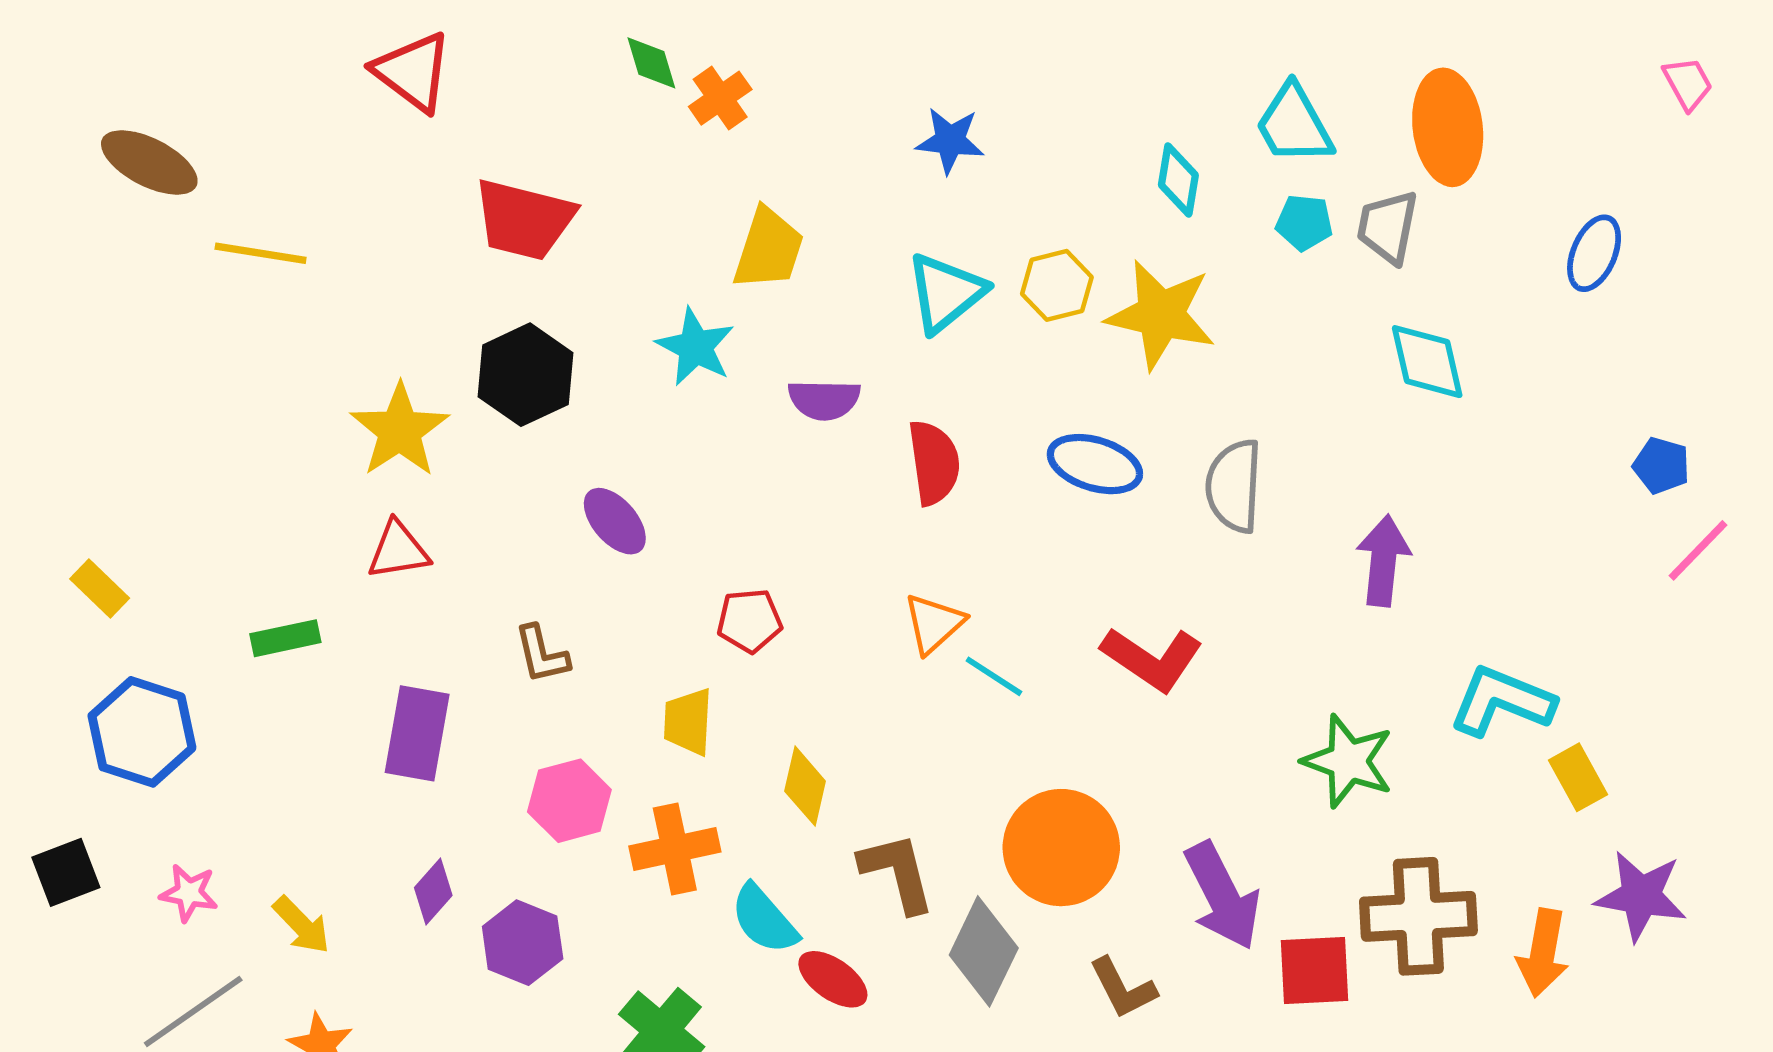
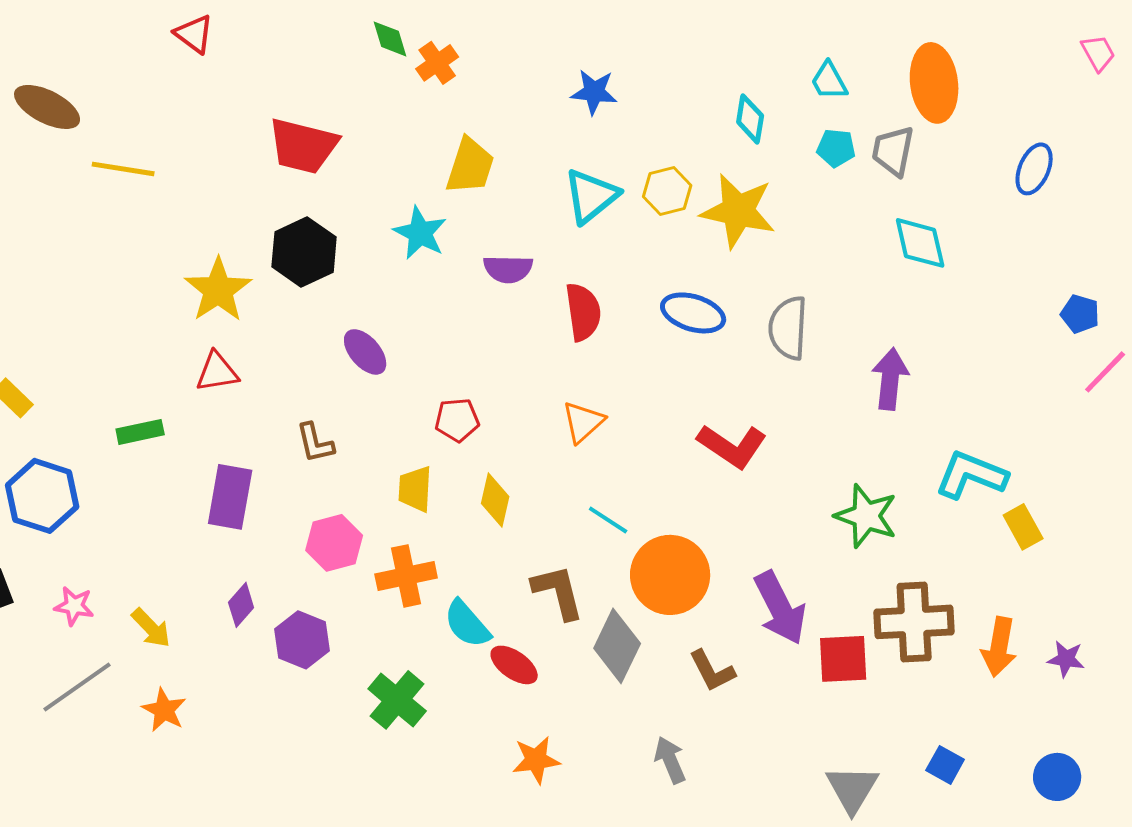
red triangle: (413, 72) -> (194, 34), moved, size x0.7
cyan trapezoid: (1294, 124) -> (829, 81), size x0.7
cyan line: (994, 676) -> (608, 520), moved
yellow diamond: (805, 786) -> (495, 500), moved
purple star: (1641, 896) -> (1066, 659), moved, size x0.6

